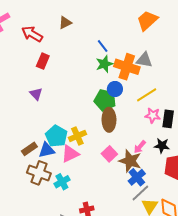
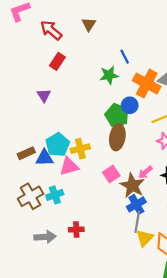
brown triangle: (65, 23) -> (89, 24), turned -40
green star: (104, 64) -> (109, 75), moved
brown cross: (39, 173) -> (31, 196), moved, turned 30
gray line: (140, 193) -> (137, 222), turned -48

